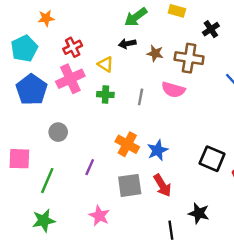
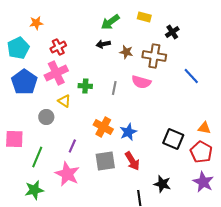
yellow triangle: (105, 64) -> (64, 101), moved
pink star: (99, 216) -> (67, 174), moved, size x1.4

